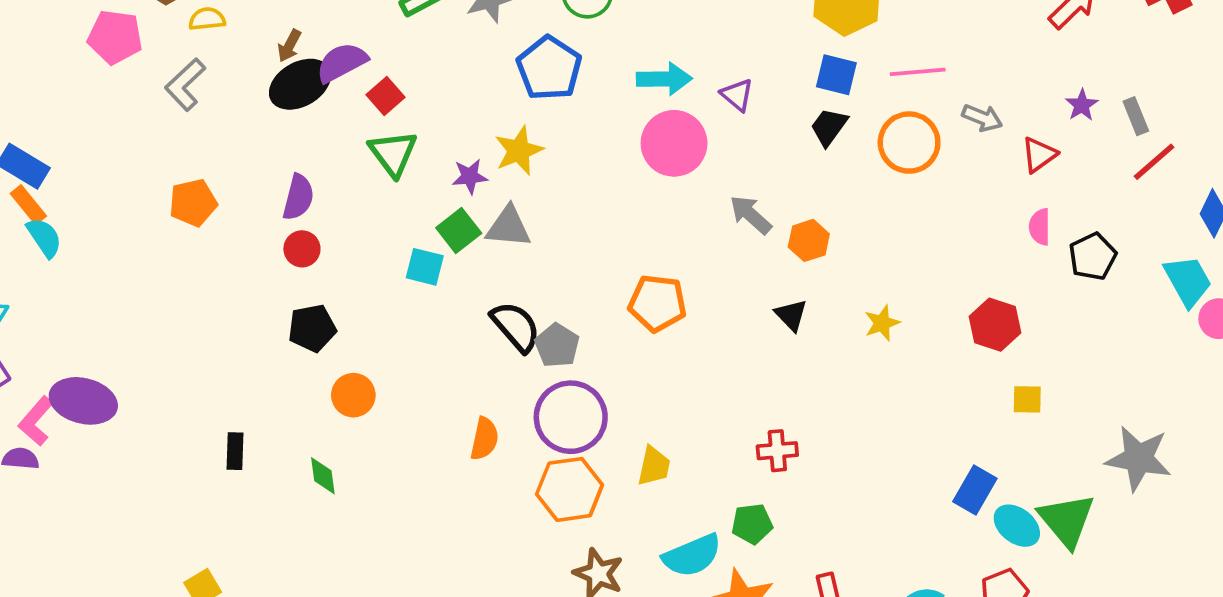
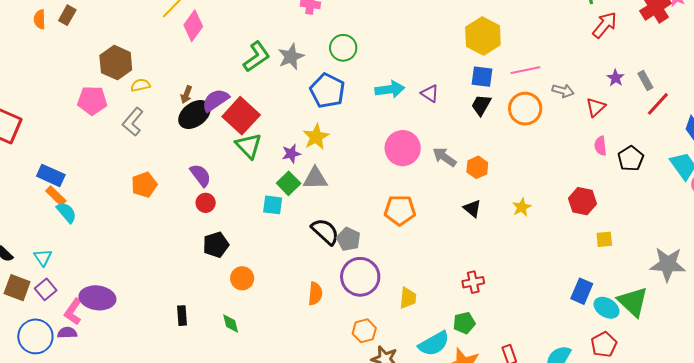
red square: (385, 96) -> (241, 116), size x1.8
pink circle: (674, 143) -> (403, 148), moved
purple semicircle: (298, 197) -> (200, 175), turned -45
orange hexagon: (570, 489) -> (364, 331), moved, size x0.7

